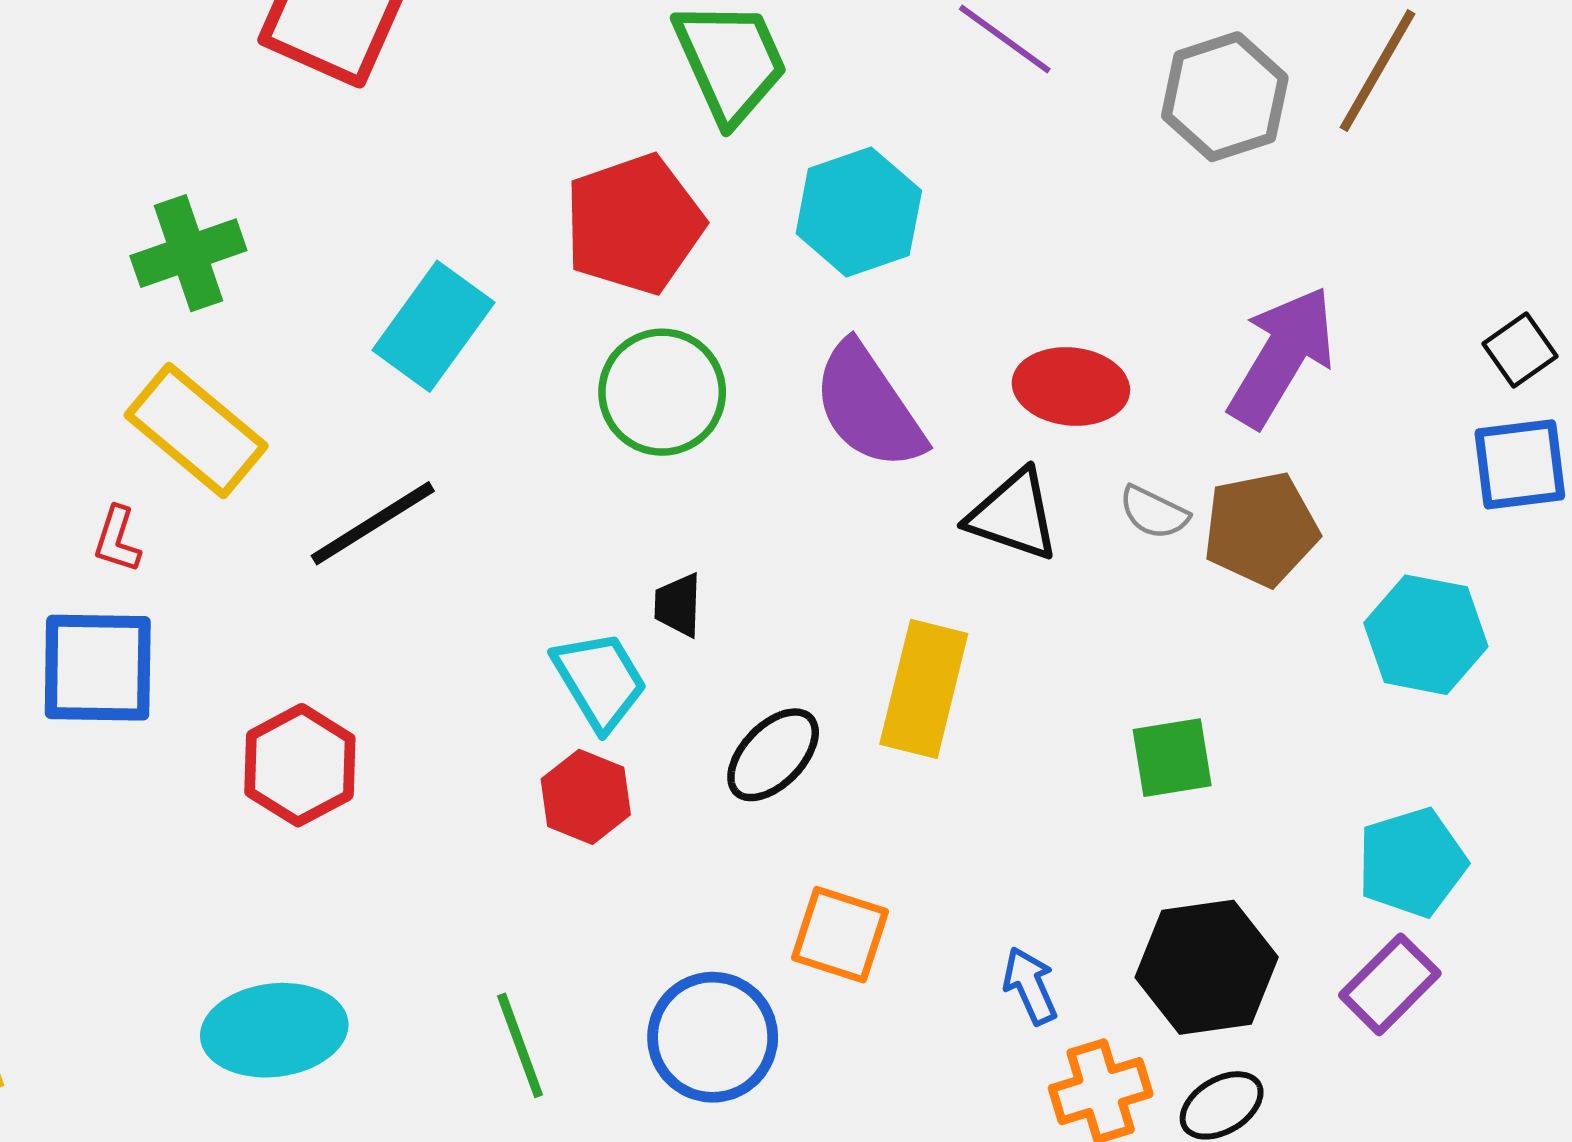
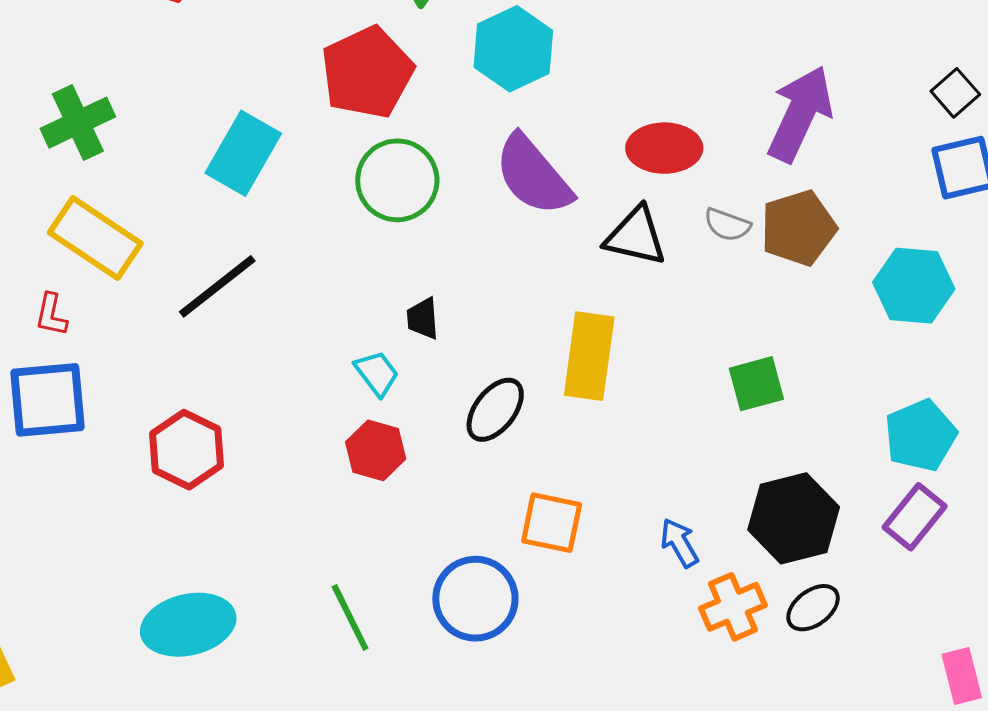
cyan trapezoid: (600, 681) -> (377, 373), size x0.7

